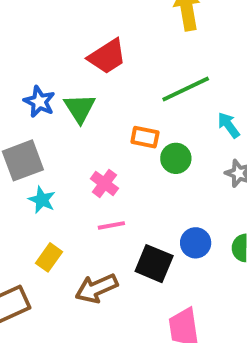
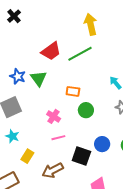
green line: (186, 89) -> (80, 54), moved
green circle: (176, 158) -> (86, 110), moved
cyan star: (42, 200) -> (12, 136), moved

